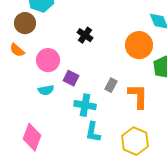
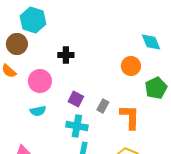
black cross: (85, 35) -> (66, 55), moved, turned -35
orange circle: (139, 45) -> (131, 66), size x0.7
purple square: (71, 78) -> (76, 99), moved

